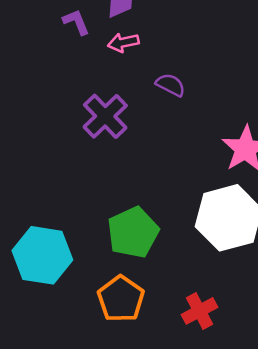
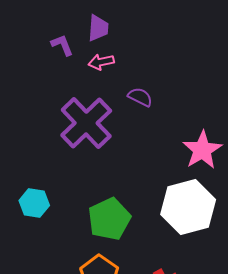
purple cross: (105, 116) -> (86, 123), size x1.4
cyan hexagon: (42, 255) -> (34, 203), moved, size x0.6

